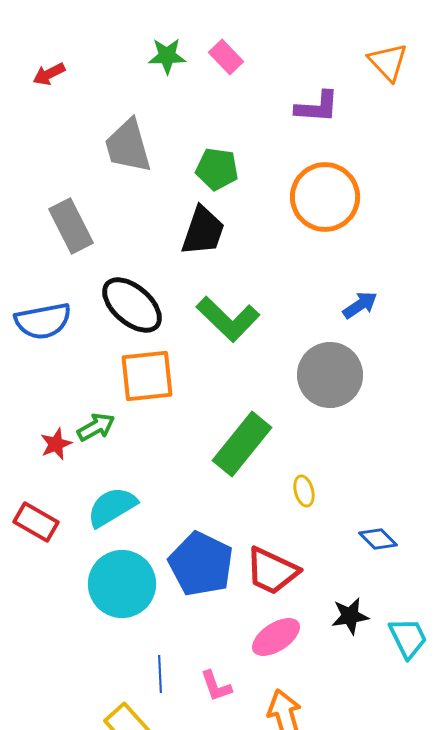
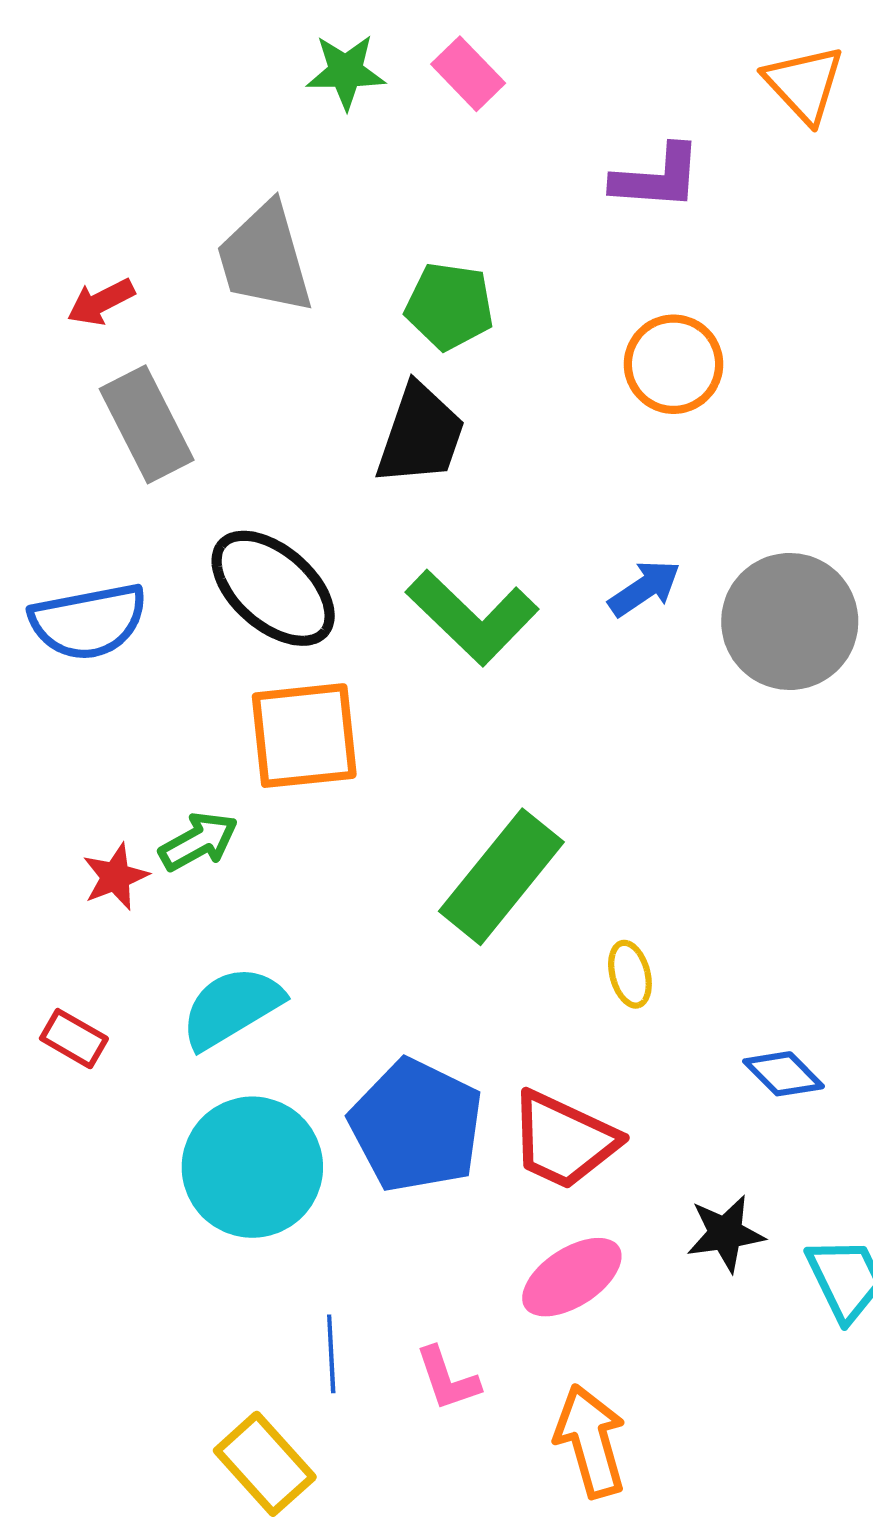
red arrow: (49, 74) -> (101, 302), moved
orange circle: (325, 197) -> (674, 364), size x0.7
blue arrow: (360, 305) -> (644, 588), moved
gray circle: (330, 375) -> (790, 621), moved
red rectangle: (36, 522) -> (74, 1039), size x0.7

